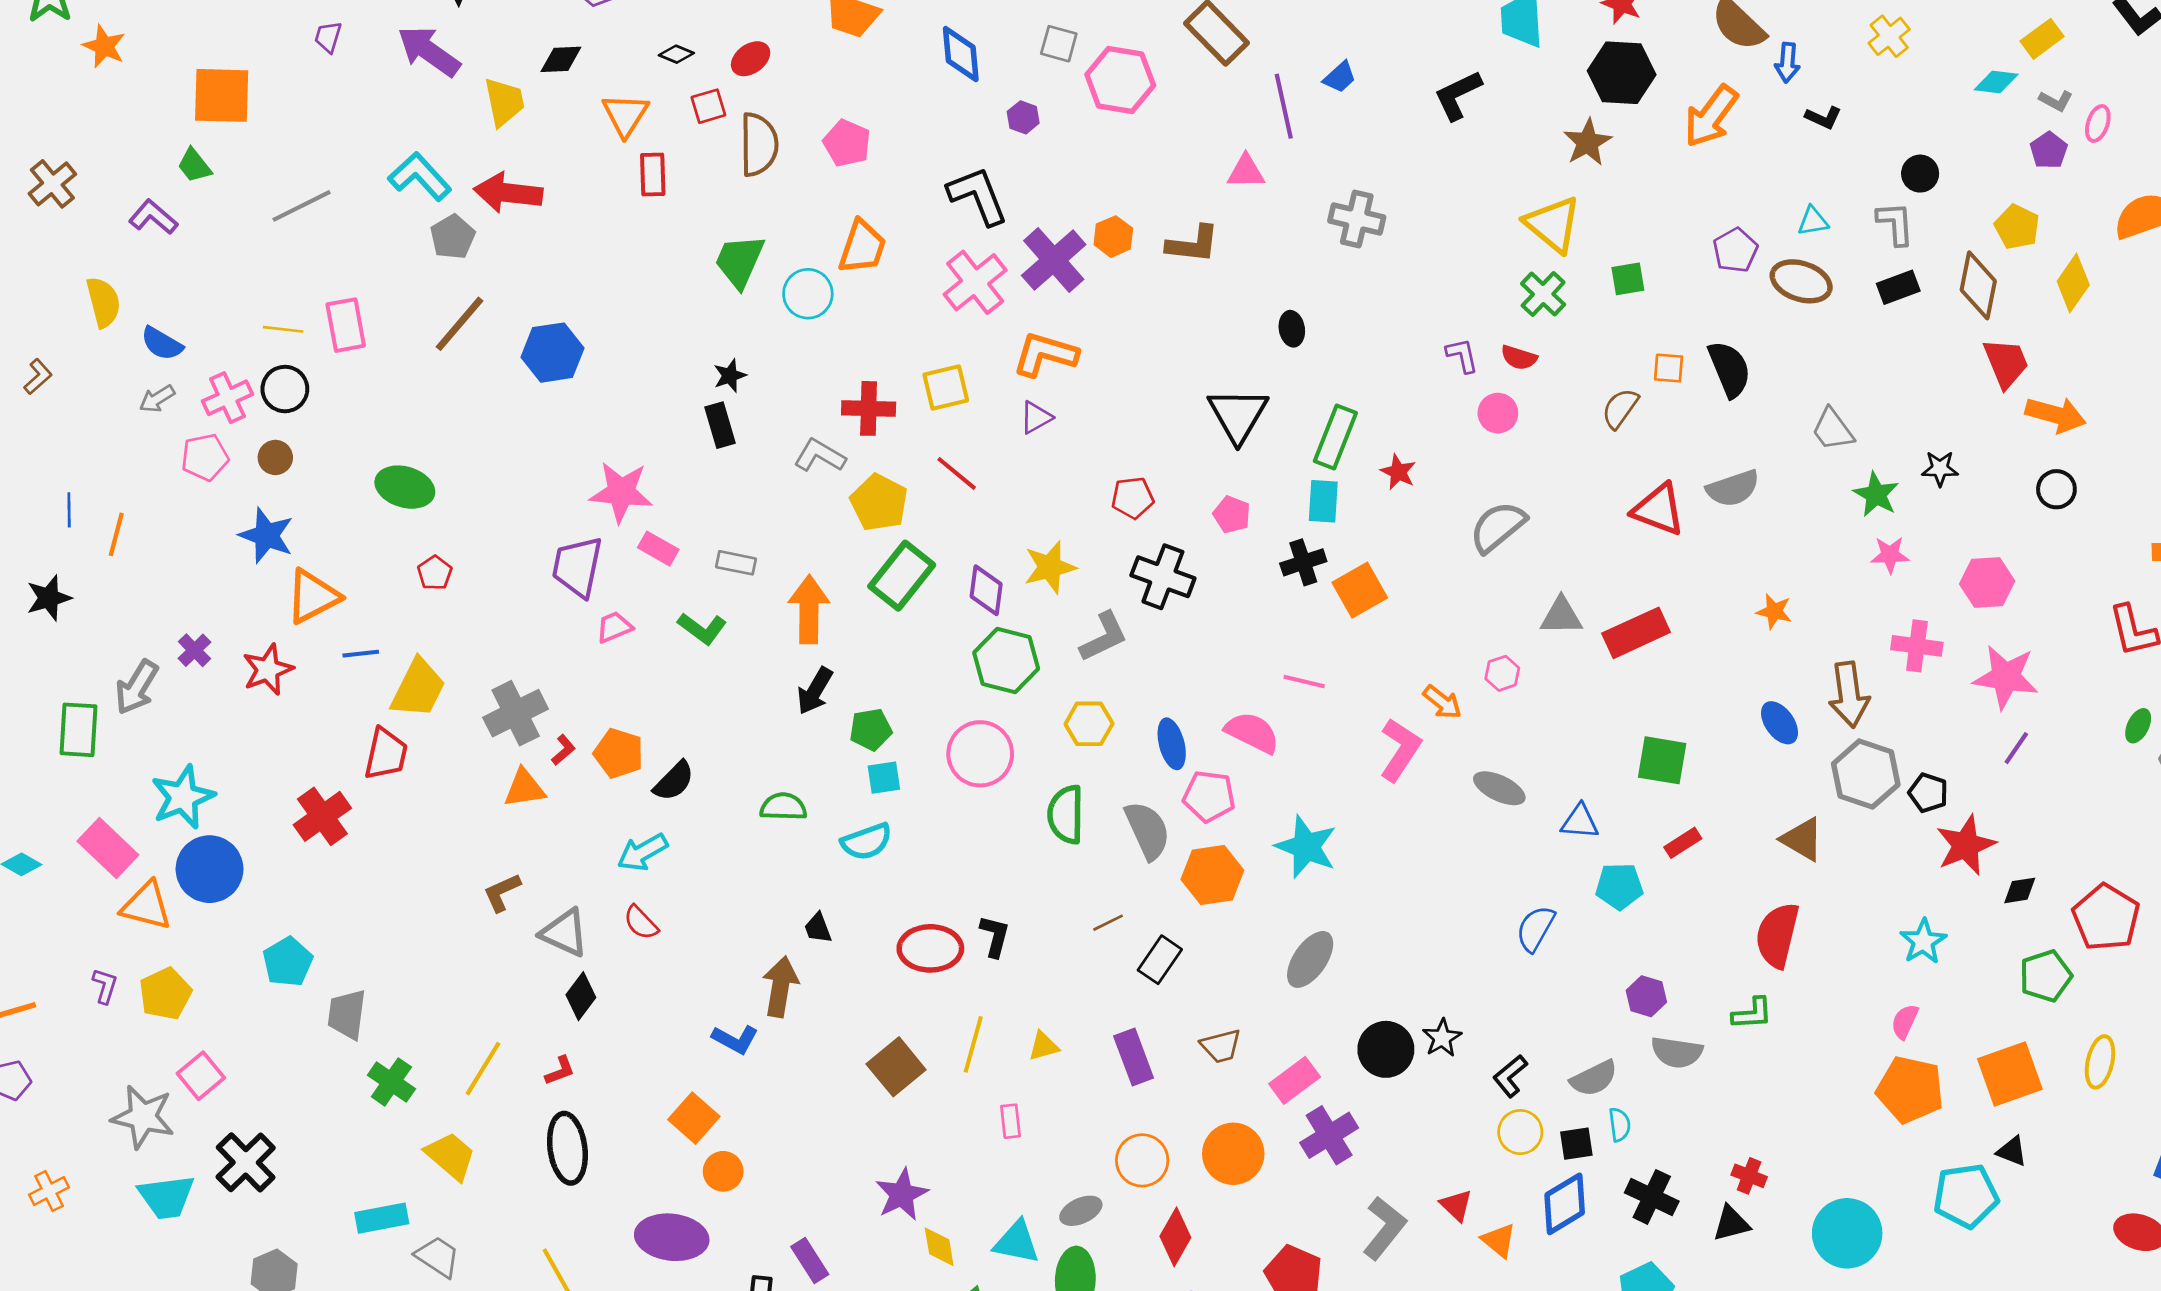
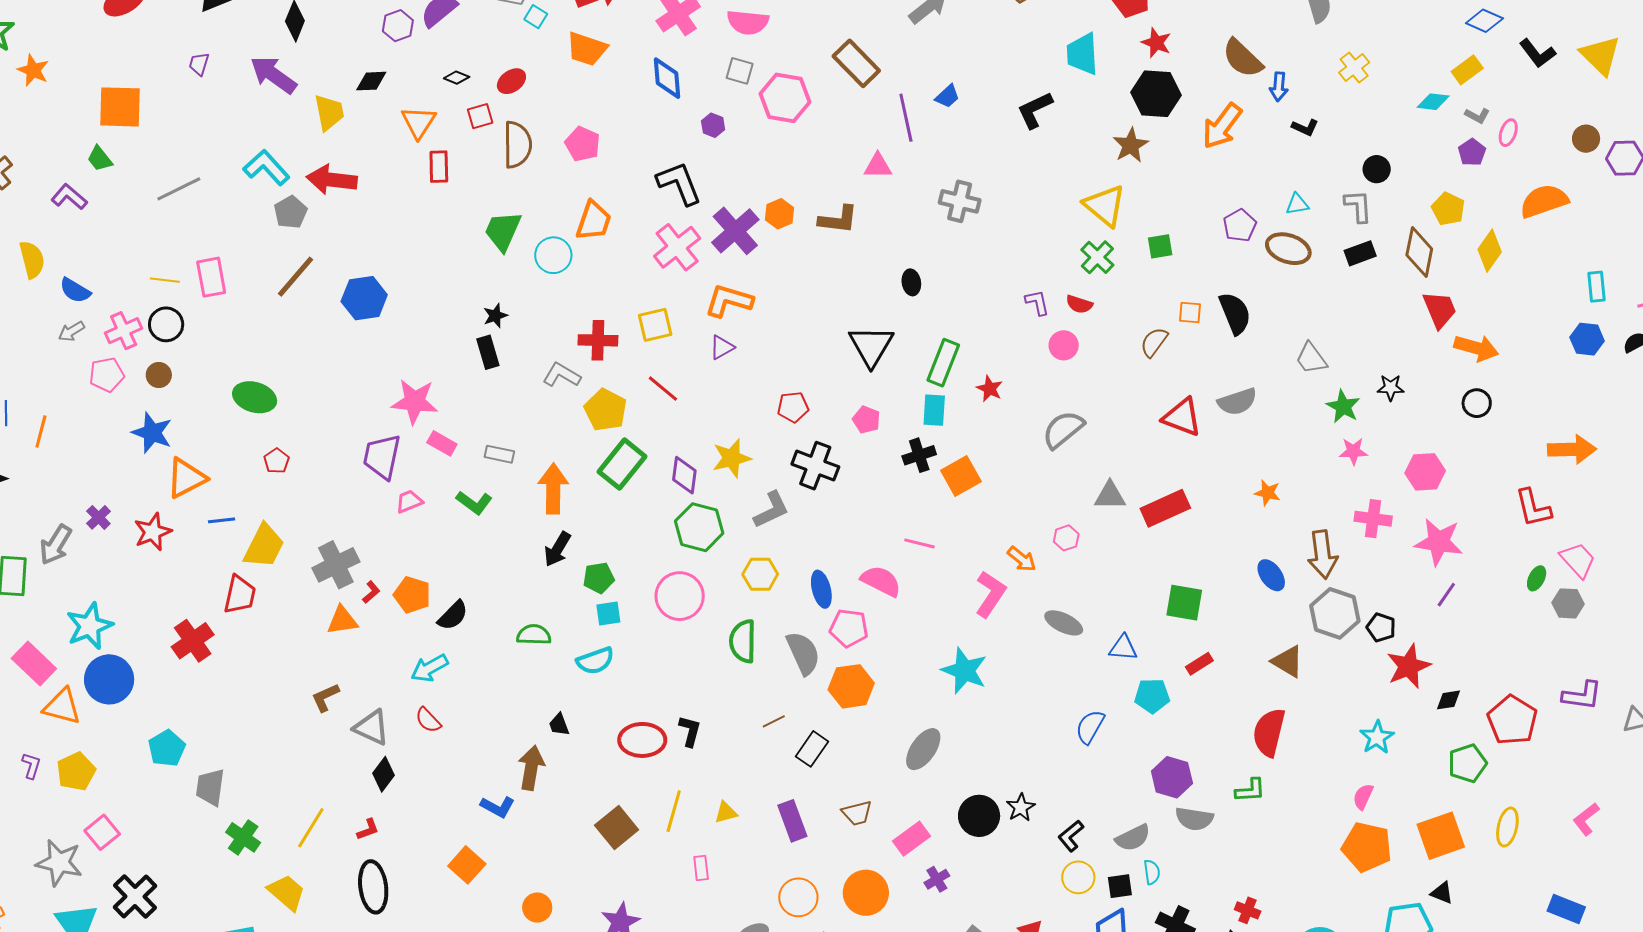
cyan star: (1306, 847) -> (964, 671), moved
purple hexagon: (1646, 996) -> (1172, 777), size x1.4
purple cross: (1329, 1135) -> (937, 879), size x0.6
orange circle: (723, 1171) -> (537, 908), moved

